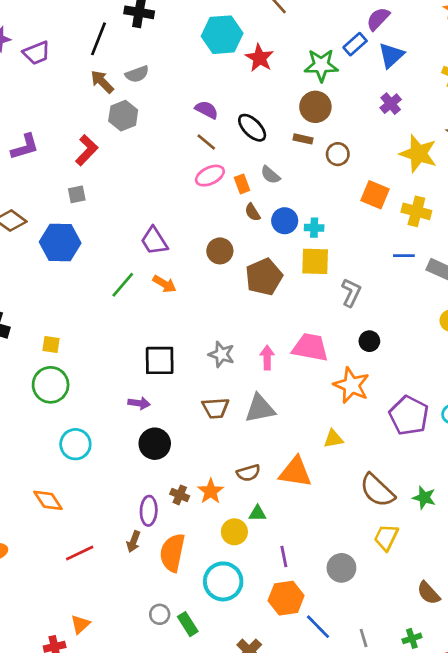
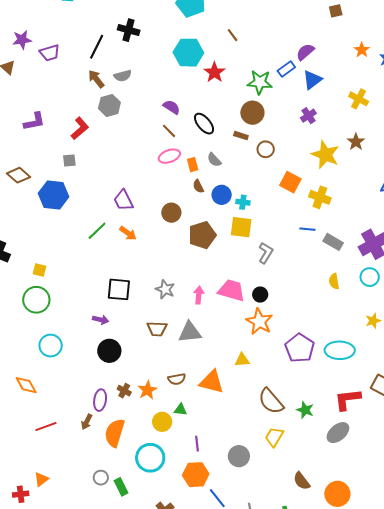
black circle: (369, 341) -> (260, 295), moved

